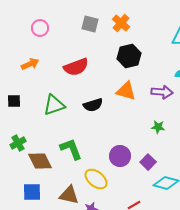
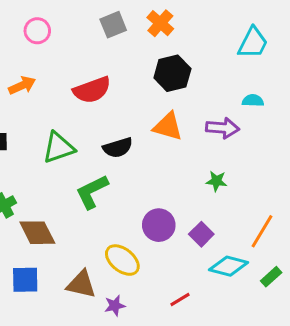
gray square: (90, 24) -> (113, 25), turned -36
green L-shape: (71, 149) -> (92, 192), moved, turned -95

